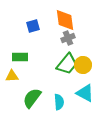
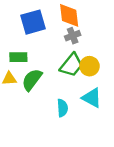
blue square: (33, 26) -> (33, 22), size x1.6
green semicircle: (32, 98) -> (32, 80), moved

